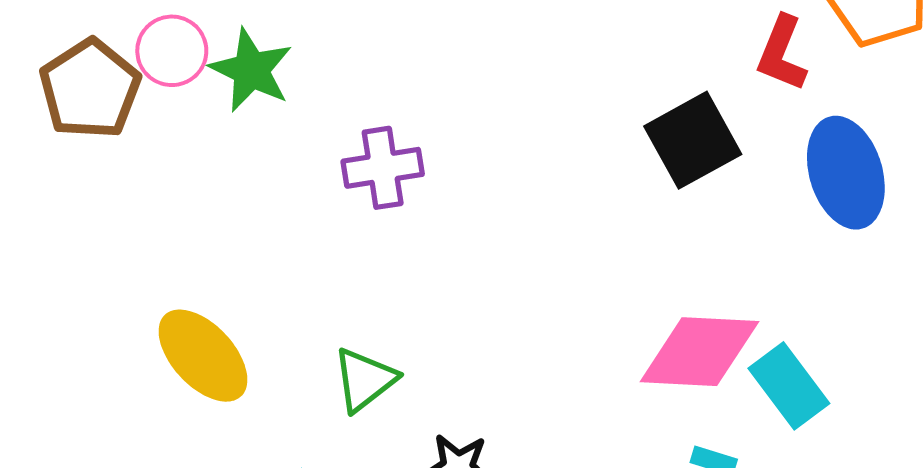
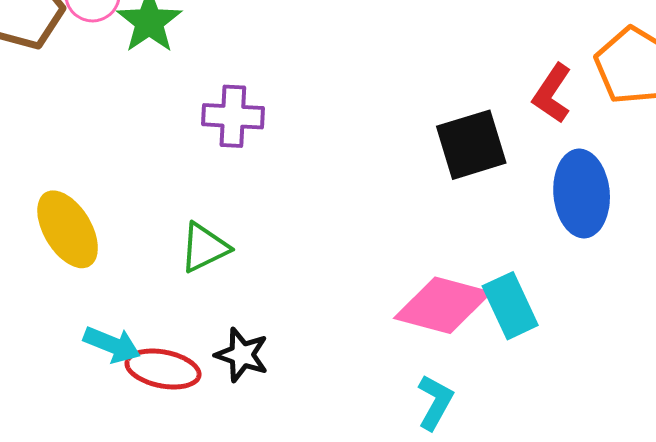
green triangle: (365, 380) -> (204, 248), moved
cyan rectangle: (789, 386) -> (510, 306), moved

